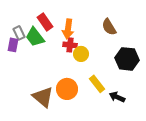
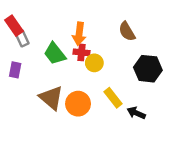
red rectangle: (45, 22) -> (14, 26), moved
green trapezoid: (35, 37) -> (55, 54), moved
purple rectangle: (13, 45) -> (15, 70), moved
brown triangle: (43, 97) -> (51, 98), moved

